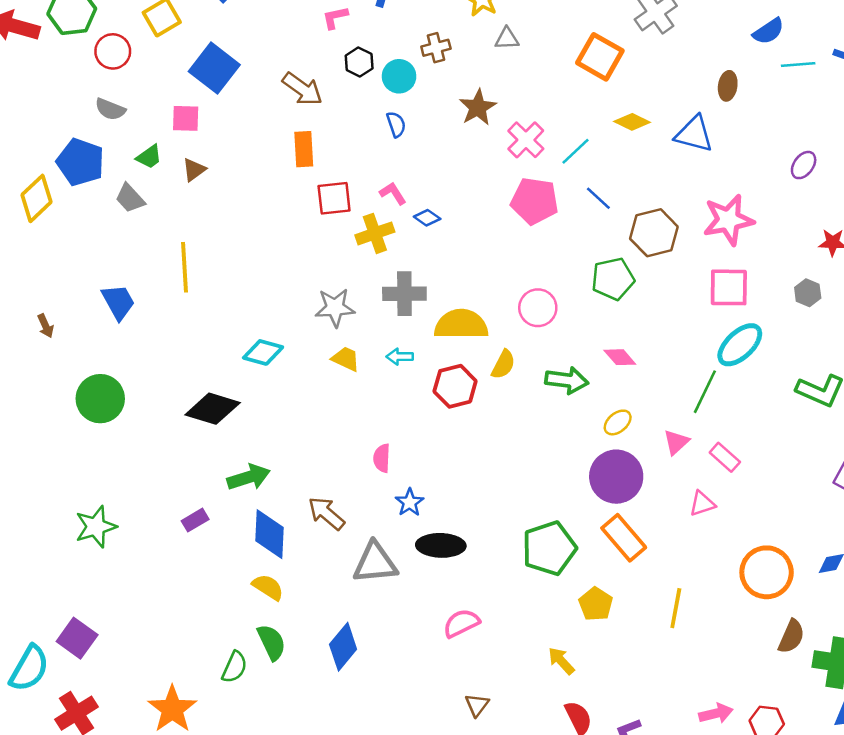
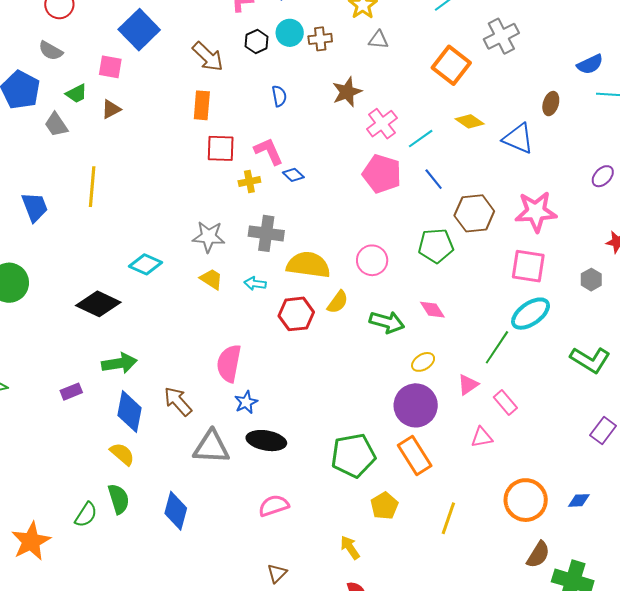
cyan circle: (399, 76) -> (290, 33), moved
pink L-shape: (393, 193) -> (269, 151), size x1.4
yellow cross: (375, 233) -> (249, 181), size x0.7
pink semicircle: (382, 458) -> (229, 363), size x1.6
blue diamond: (343, 647) -> (176, 511), turned -33

